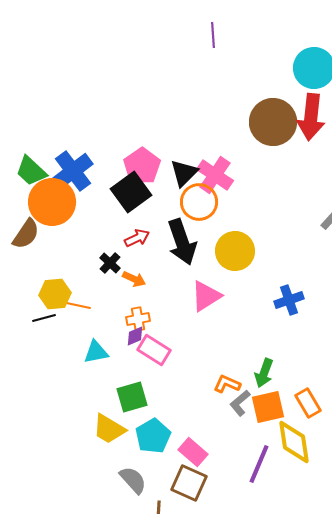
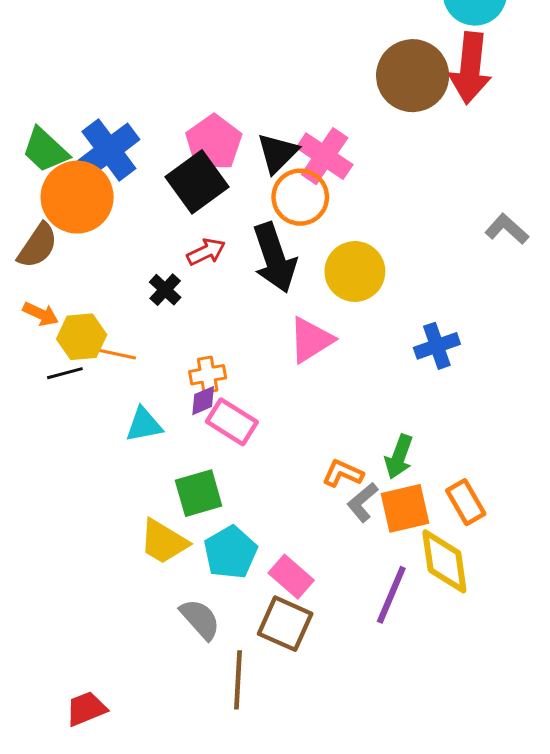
orange arrow: (134, 279) -> (41, 314), moved

